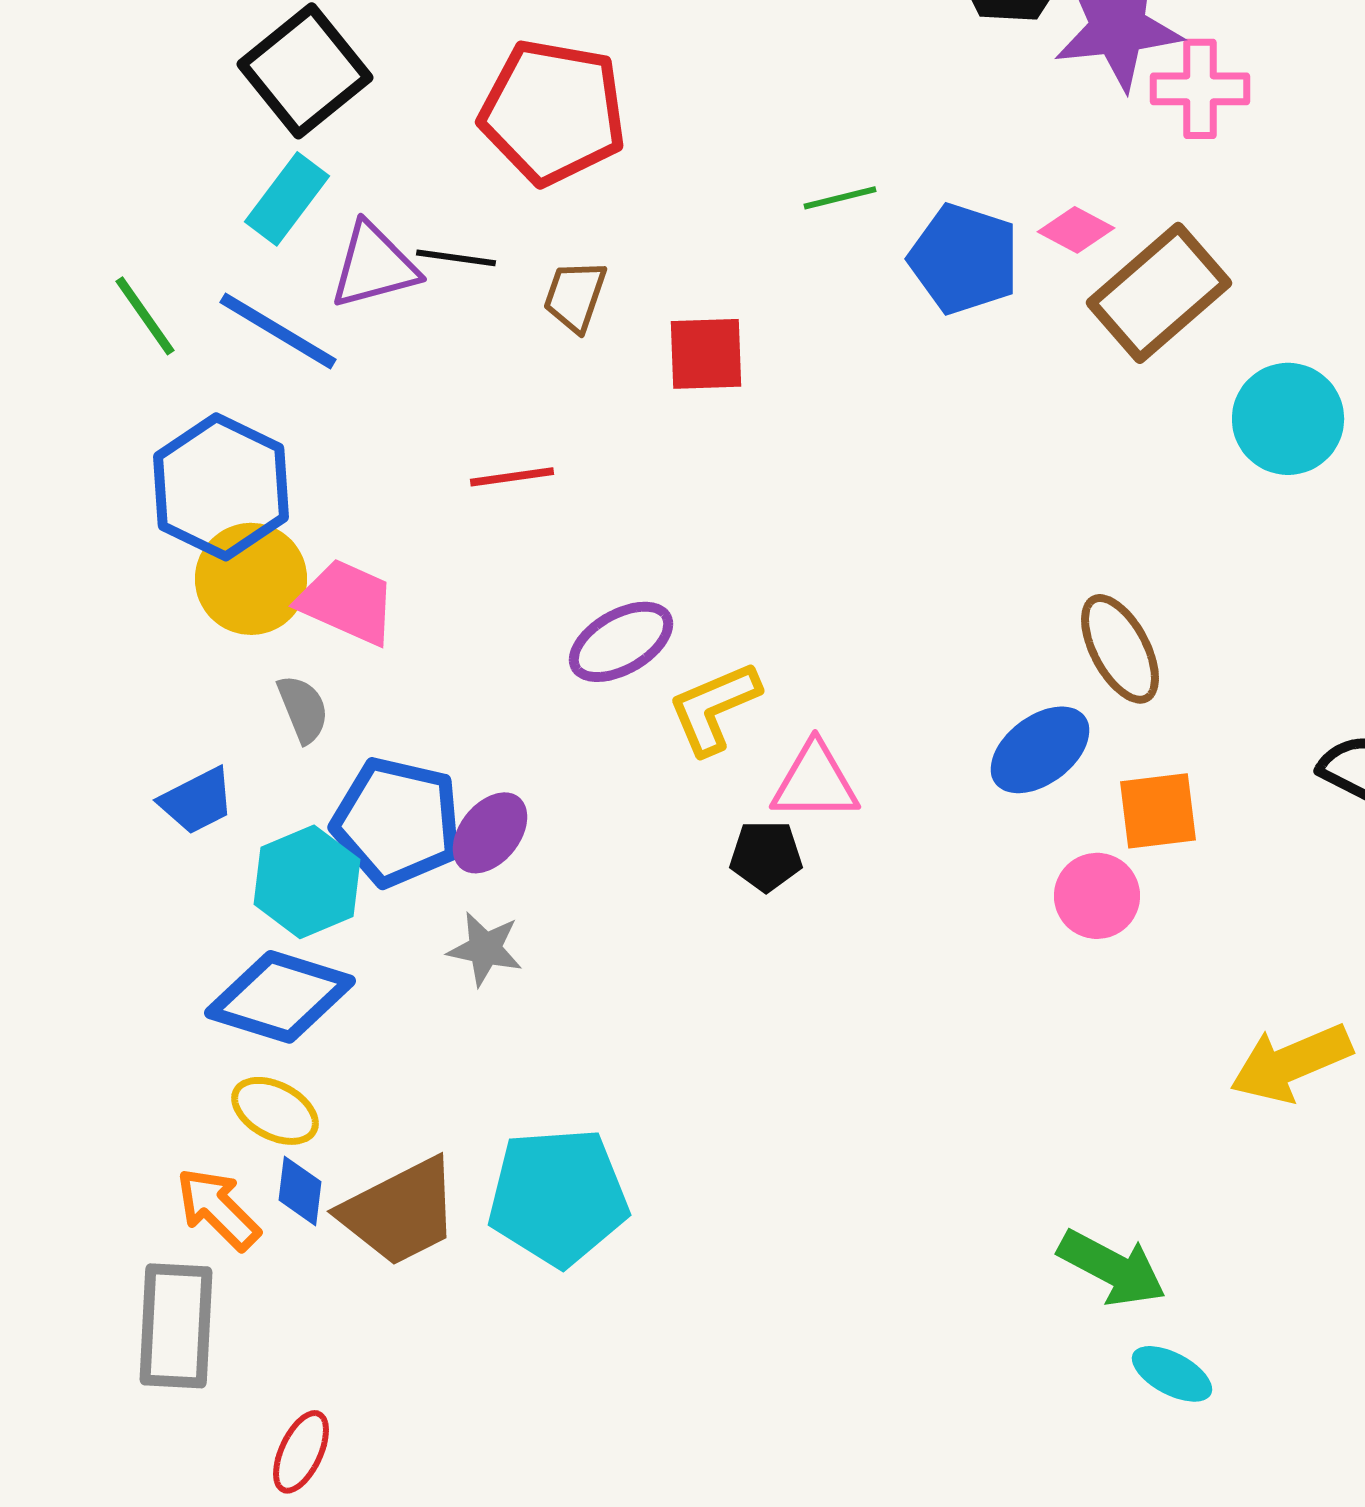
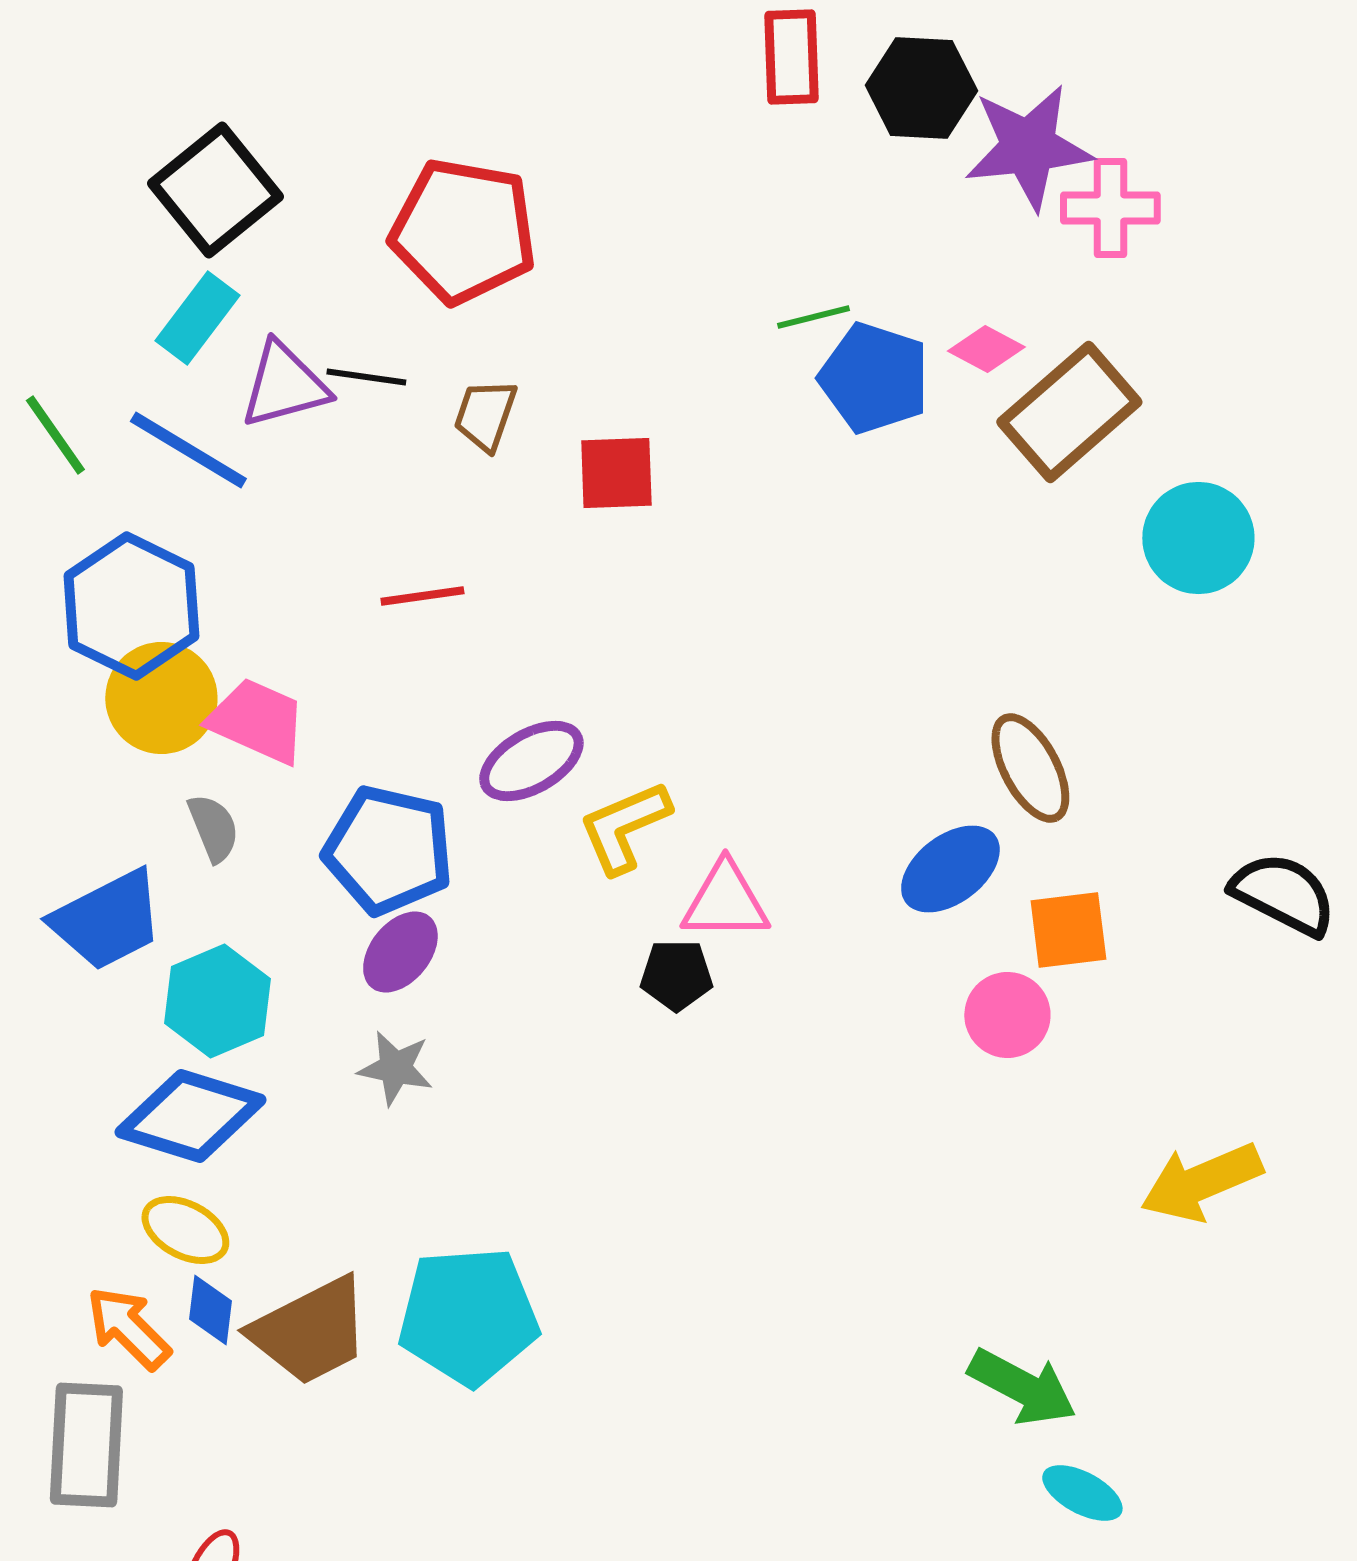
green line: (840, 198) -> (813, 317), moved
blue trapezoid: (197, 801) -> (107, 920), size x1.5
blue pentagon: (397, 822) -> (388, 850), moved

